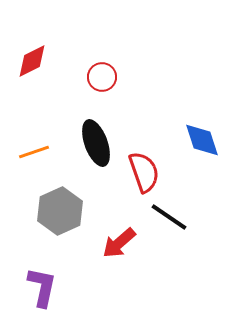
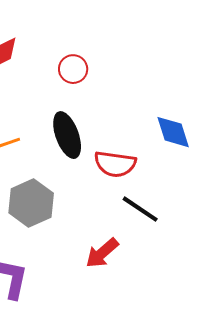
red semicircle: (144, 172) -> (115, 164), turned 117
red arrow: (119, 243) -> (102, 253), moved

